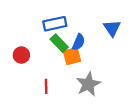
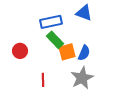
blue triangle: (112, 28) -> (84, 13), moved, turned -36
blue semicircle: (79, 42) -> (84, 53), moved

